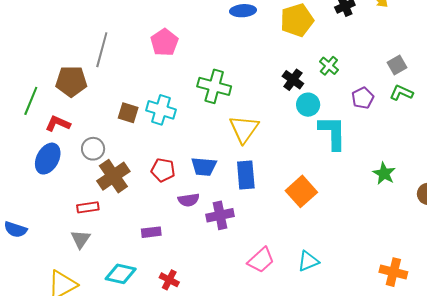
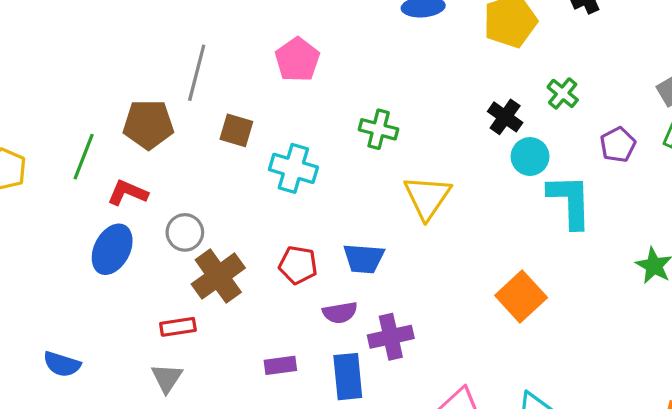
green cross: (214, 86) -> (379, 129), size x0.7
brown square: (128, 113) -> (236, 130), moved
blue rectangle: (246, 175) -> (348, 377), moved

